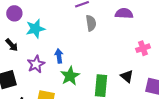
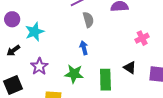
black arrow: (12, 45) -> (13, 50), turned 104
blue arrow: (59, 56) -> (84, 48), moved
green star: (70, 76) -> (74, 74), turned -30

